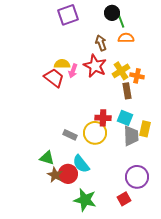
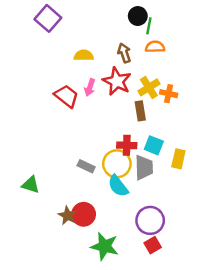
purple square: (68, 15) -> (48, 18), moved, turned -30
green line: (121, 21) -> (149, 26), turned 32
yellow semicircle: (62, 64) -> (84, 55), moved
brown rectangle: (127, 91) -> (140, 111), moved
gray trapezoid: (131, 136) -> (144, 167), moved
green triangle: (47, 158) -> (31, 185), moved
cyan semicircle: (81, 164) -> (118, 186), moved
purple circle: (137, 177) -> (150, 220), moved

